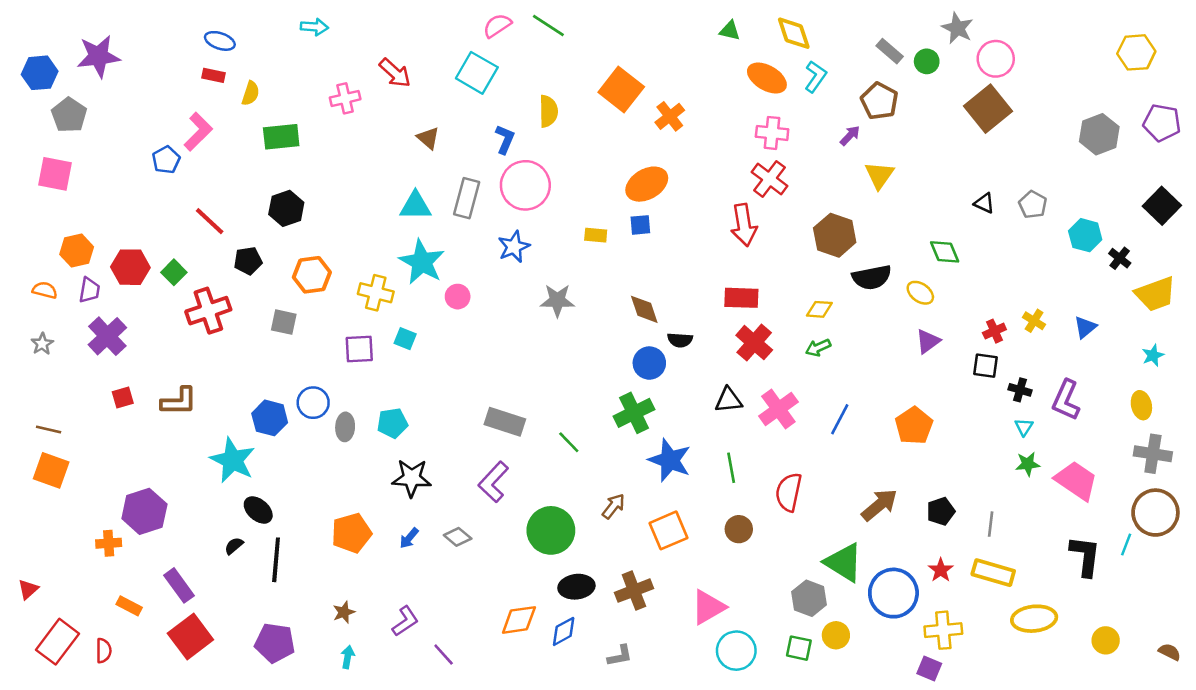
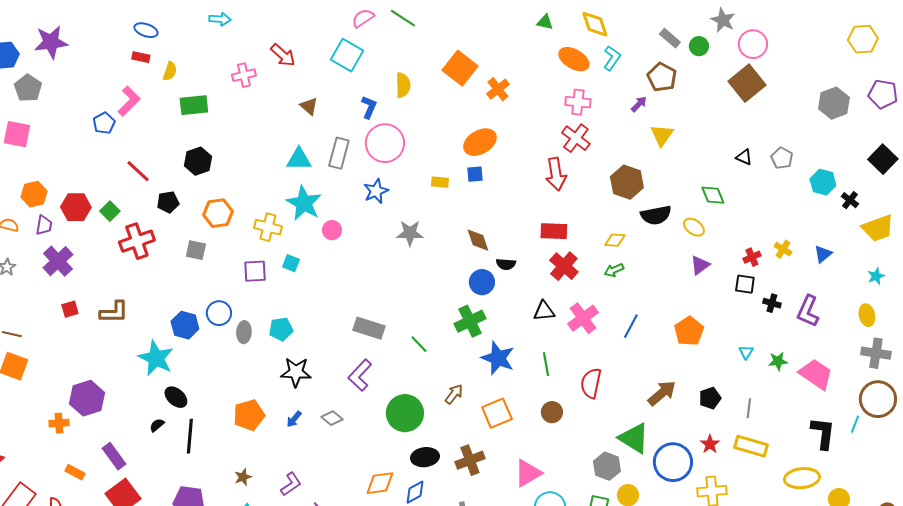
cyan triangle: (1024, 427) -> (746, 352), moved
yellow ellipse: (1034, 619) -> (802, 478), moved

